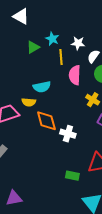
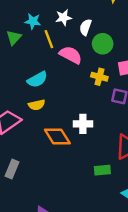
pink semicircle: (75, 75) -> (71, 55), turned 132
yellow semicircle: (29, 102) -> (37, 105), moved
orange diamond: (46, 121) -> (57, 136), moved

